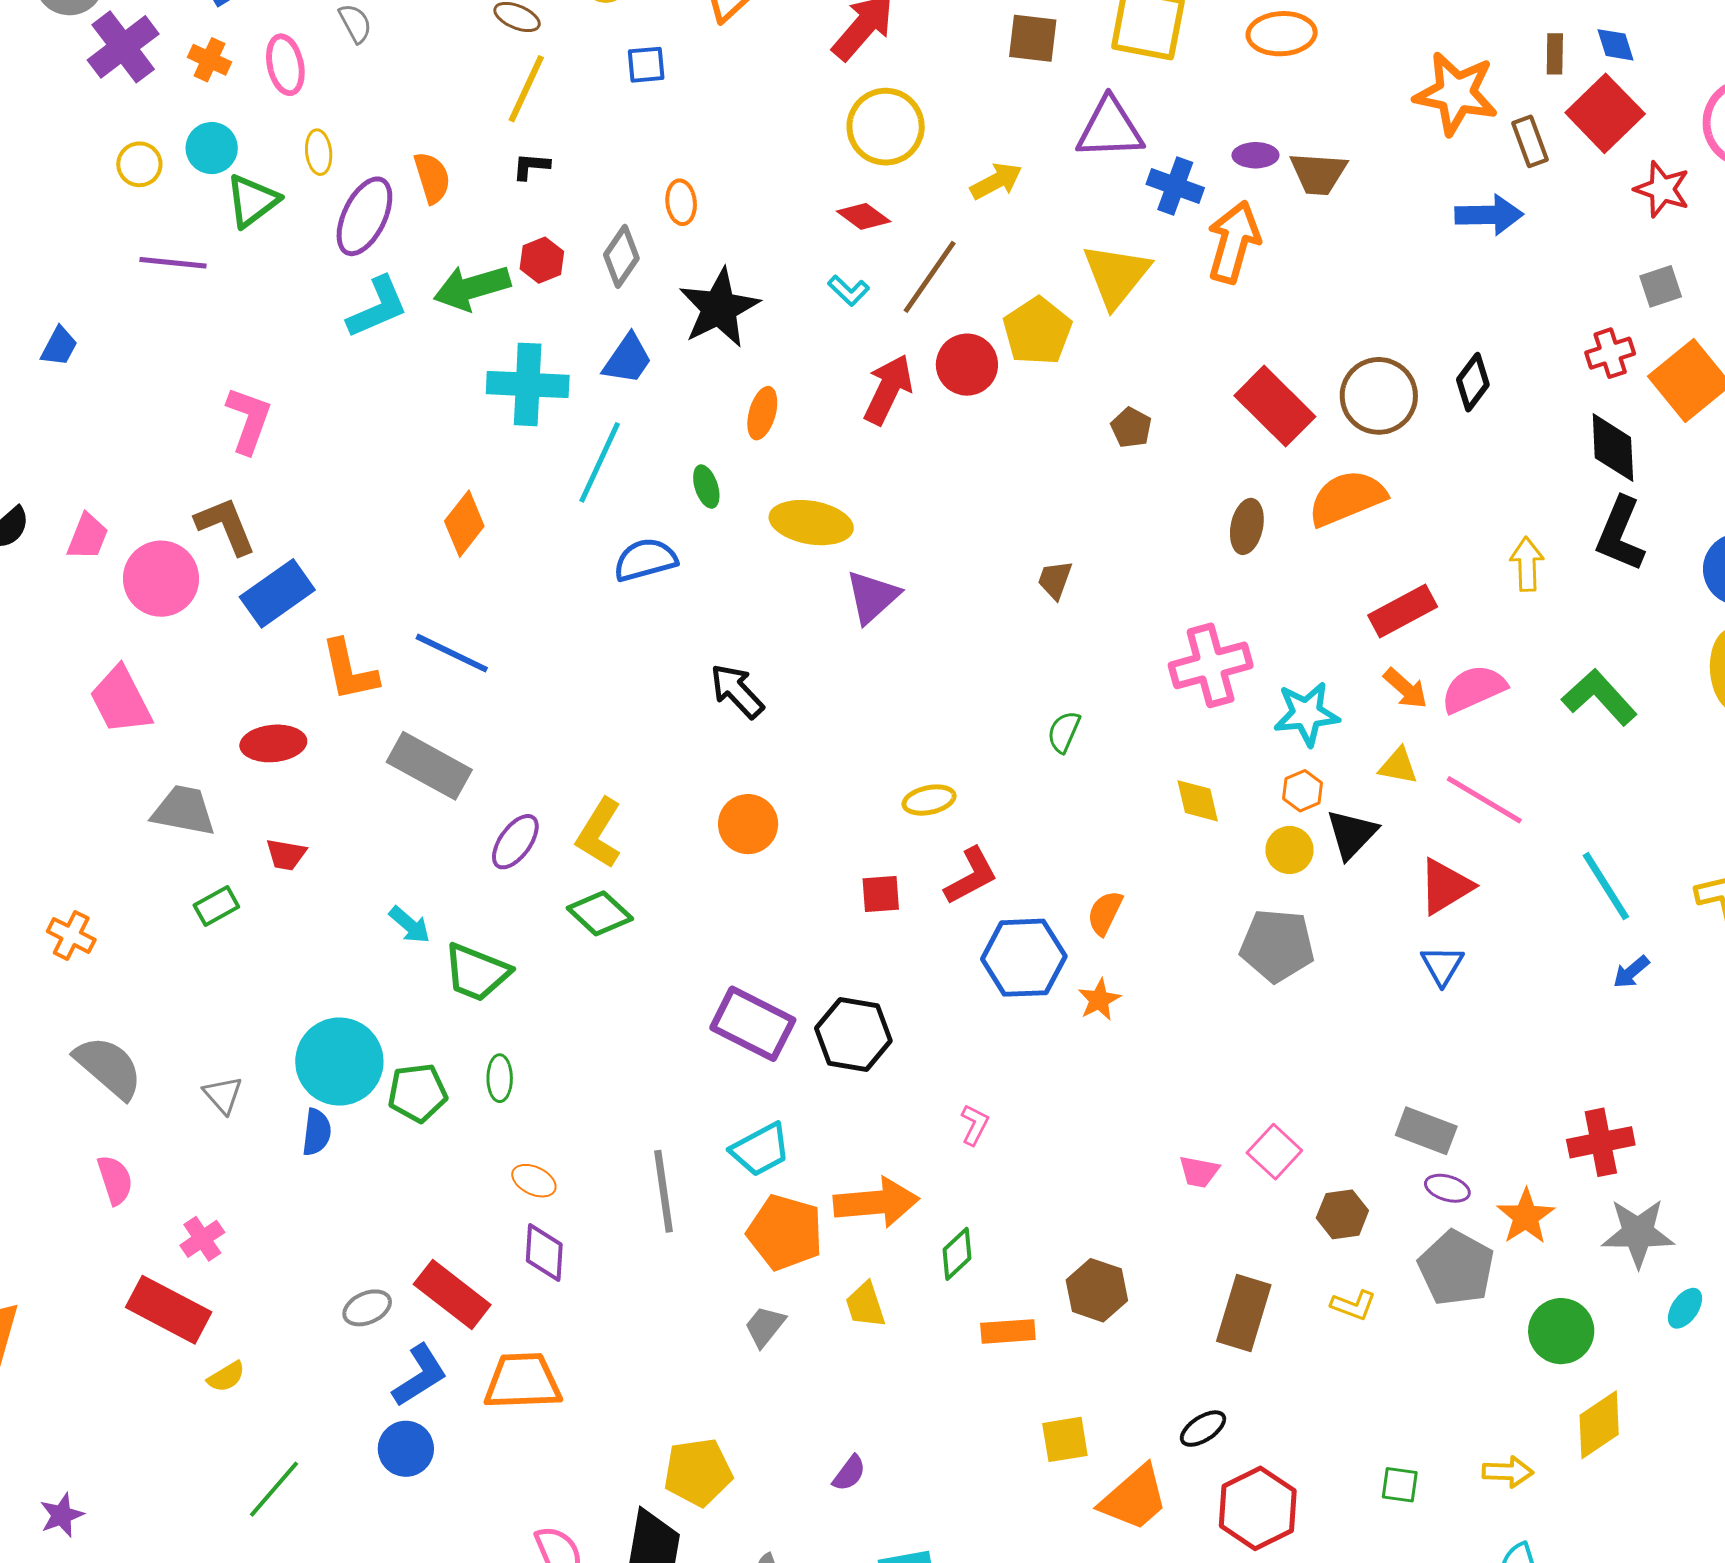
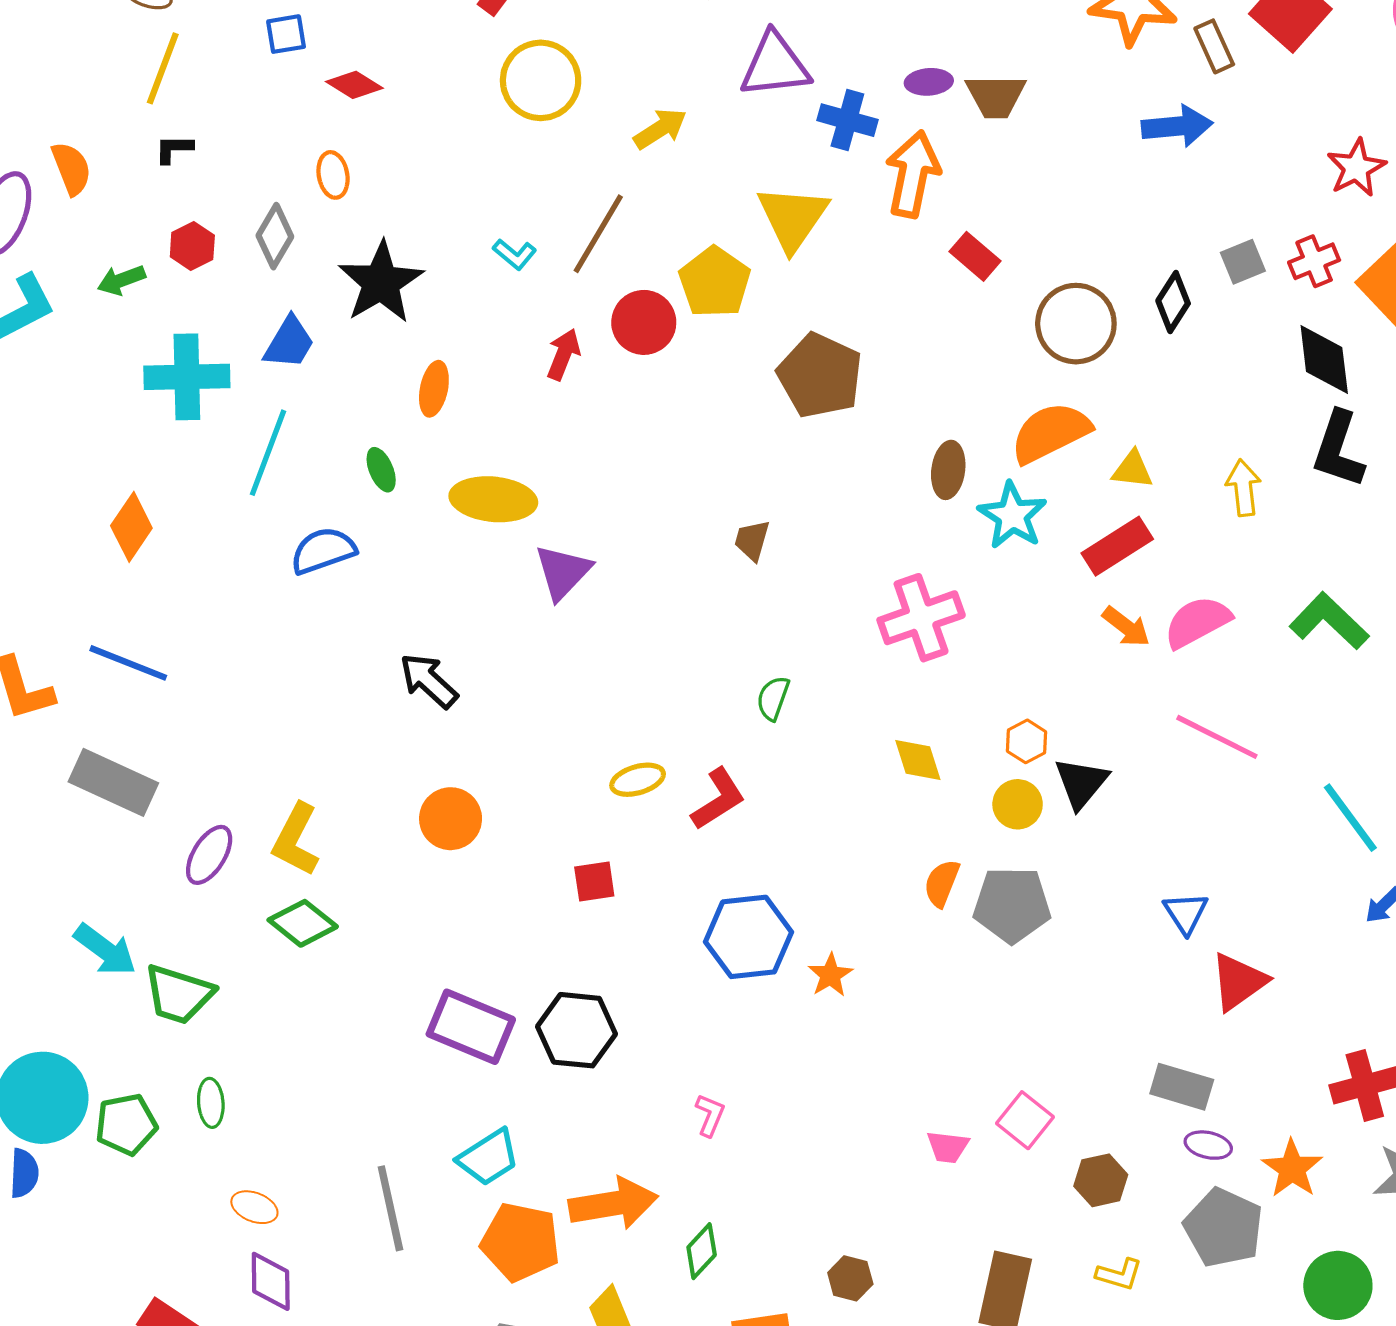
red star: (1662, 189) -> (1356, 168), moved, turned 30
red diamond: (864, 216) -> (354, 85), moved
gray square: (1661, 286) -> (1243, 262), moved
green arrow: (472, 288) -> (121, 280), size x0.6
red arrow: (888, 389) -> (563, 354), size x0.7
red rectangle: (1275, 406) -> (975, 256), moved, size x0.6
brown pentagon: (1131, 428) -> (820, 376), size x2.0
cyan star: (1307, 714) -> (1012, 516), moved, turned -30
yellow triangle: (1398, 766) -> (1132, 470), moved
red L-shape: (971, 876) -> (718, 799), moved
red triangle: (1445, 886) -> (1239, 982), moved
orange semicircle: (1105, 913) -> (942, 883), moved
cyan arrow: (410, 925) -> (105, 950), size x1.4
brown hexagon: (1097, 1290) -> (850, 1278), size x0.7

